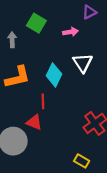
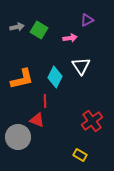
gray arrow: (12, 40) -> (17, 27), moved, turned 80

